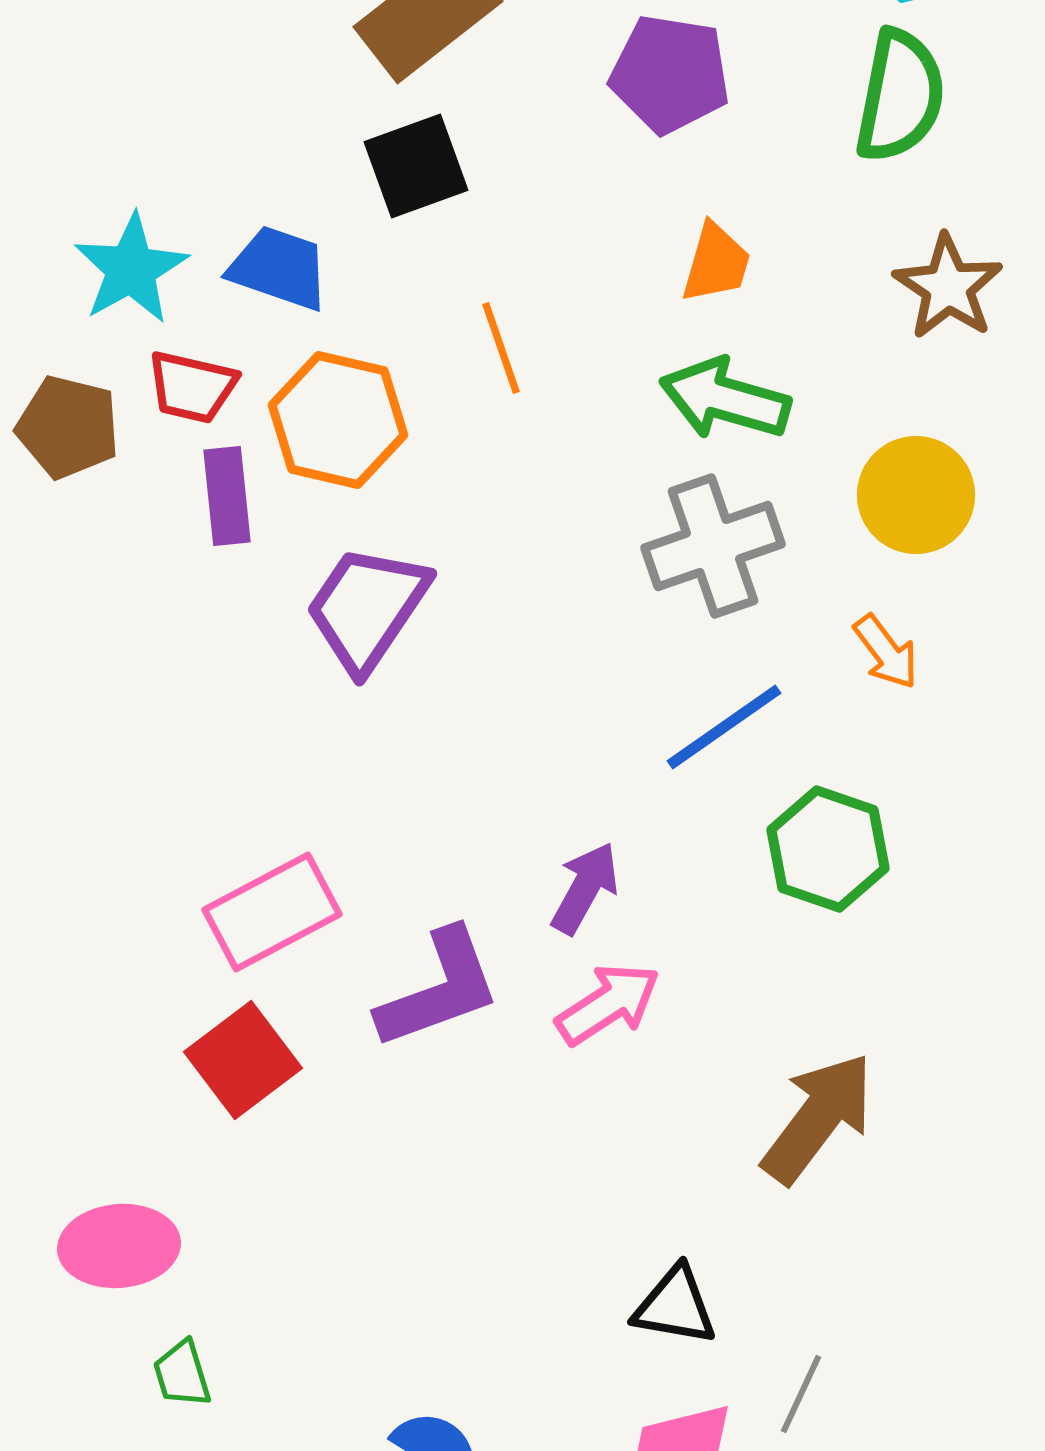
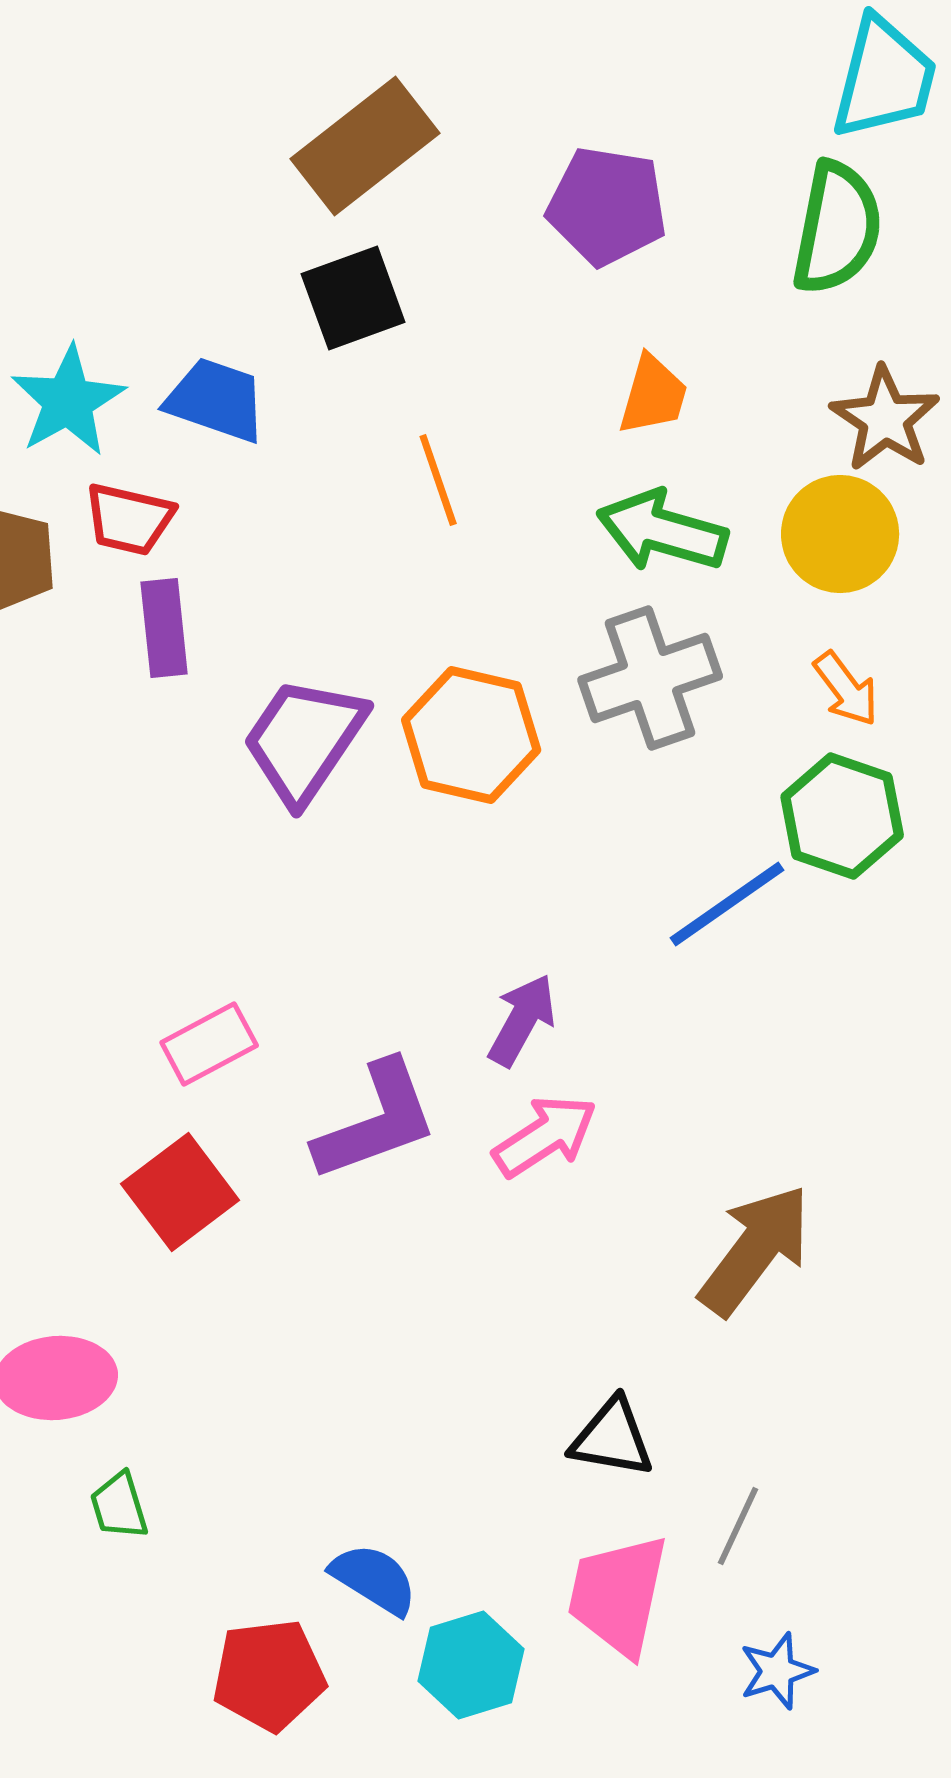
orange hexagon: (338, 420) -> (471, 735), moved
yellow circle: (916, 495) -> (840, 534), moved
orange arrow: (886, 652) -> (846, 689), moved
blue line: (724, 727) -> (727, 904), moved
green hexagon: (828, 849) -> (842, 816), moved
pink rectangle: (272, 912) -> (209, 1044), size x0.7

